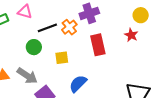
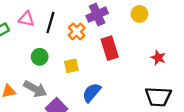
yellow circle: (141, 15) -> (139, 14), moved
black line: (47, 28) -> (50, 23), moved, turned -48
red star: (131, 35) -> (158, 58), moved

